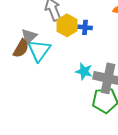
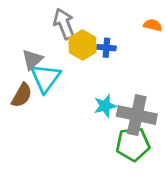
brown semicircle: (21, 48) -> (22, 95), moved
cyan star: (84, 71) -> (105, 106), turned -30

